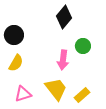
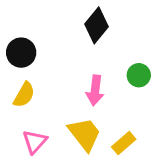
green circle: (83, 46) -> (139, 75), moved
pink triangle: (23, 94) -> (35, 142), turned -30

